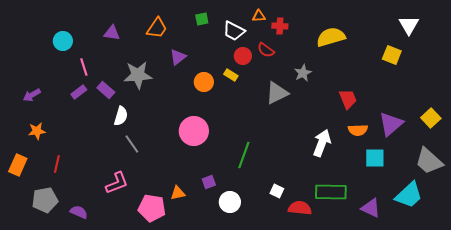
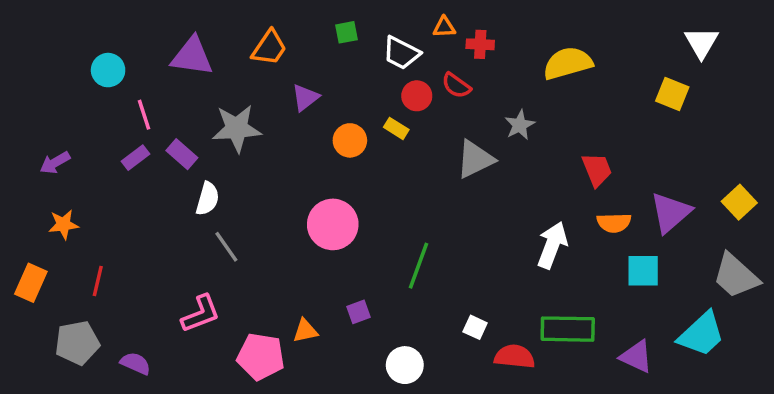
purple triangle: (112, 33) -> (192, 56), size x1.5
white circle: (230, 202) -> (405, 365), moved

